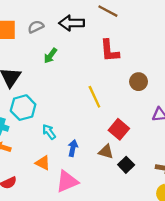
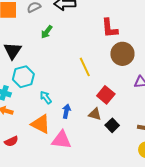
red L-shape: (110, 51) -> (110, 28), moved
brown circle: (139, 82) -> (122, 54), size x1.5
orange triangle: (43, 163) -> (41, 124), size x1.5
pink triangle: (67, 181) -> (61, 140), turned 30

